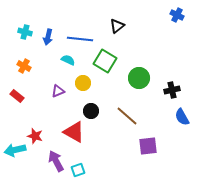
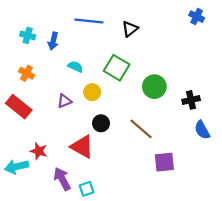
blue line: (80, 39) -> (89, 21), moved
red rectangle: (17, 96) -> (19, 107), size x1.6

